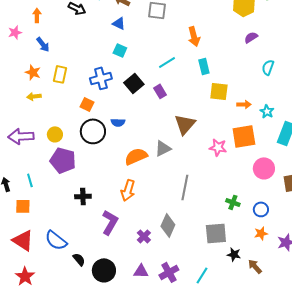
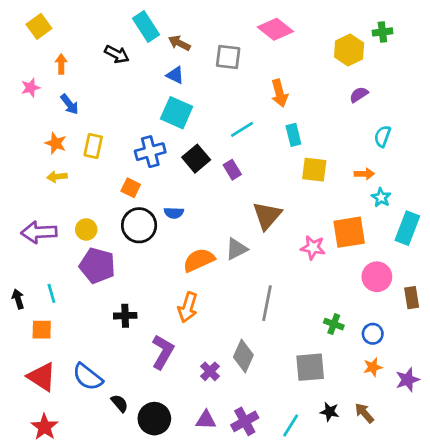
cyan square: (120, 50) -> (177, 113), size x1.6
orange arrow: (244, 104) -> (364, 174), moved
black star: (234, 254) -> (330, 412), moved

